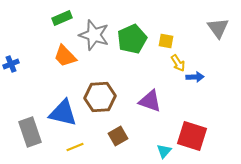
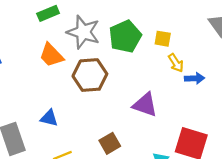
brown hexagon: (100, 97) -> (90, 75), moved
blue triangle: (63, 113) -> (49, 118), size x0.6

